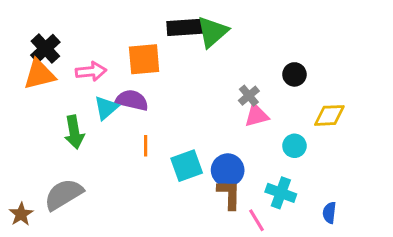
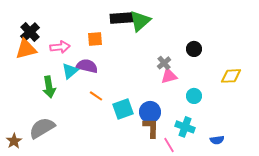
orange square: (144, 59) -> (95, 39), size x0.7
yellow diamond: (329, 115) -> (231, 76), moved
orange line: (146, 146) -> (96, 96), turned -56
blue semicircle: (329, 213) -> (217, 140), turned -104

